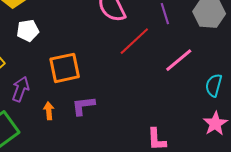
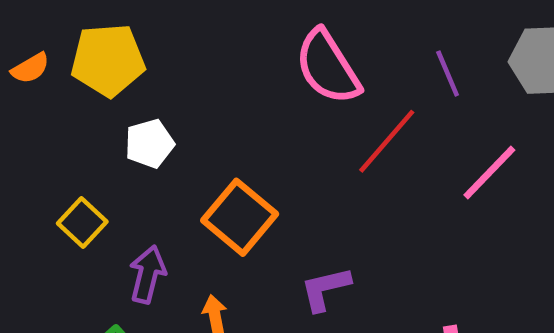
orange square: (65, 68) -> (240, 217), turned -32
purple L-shape: (83, 106) -> (325, 289), moved

